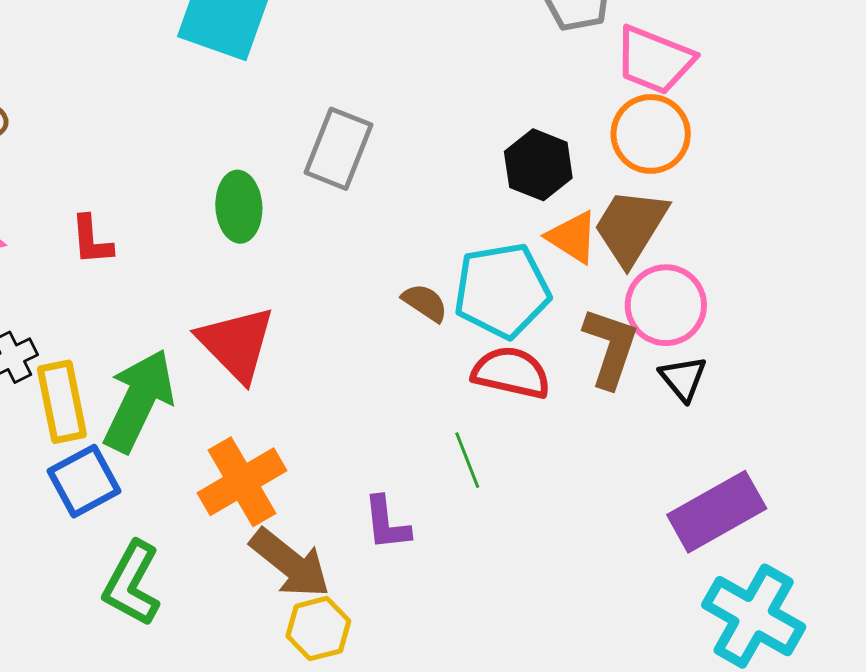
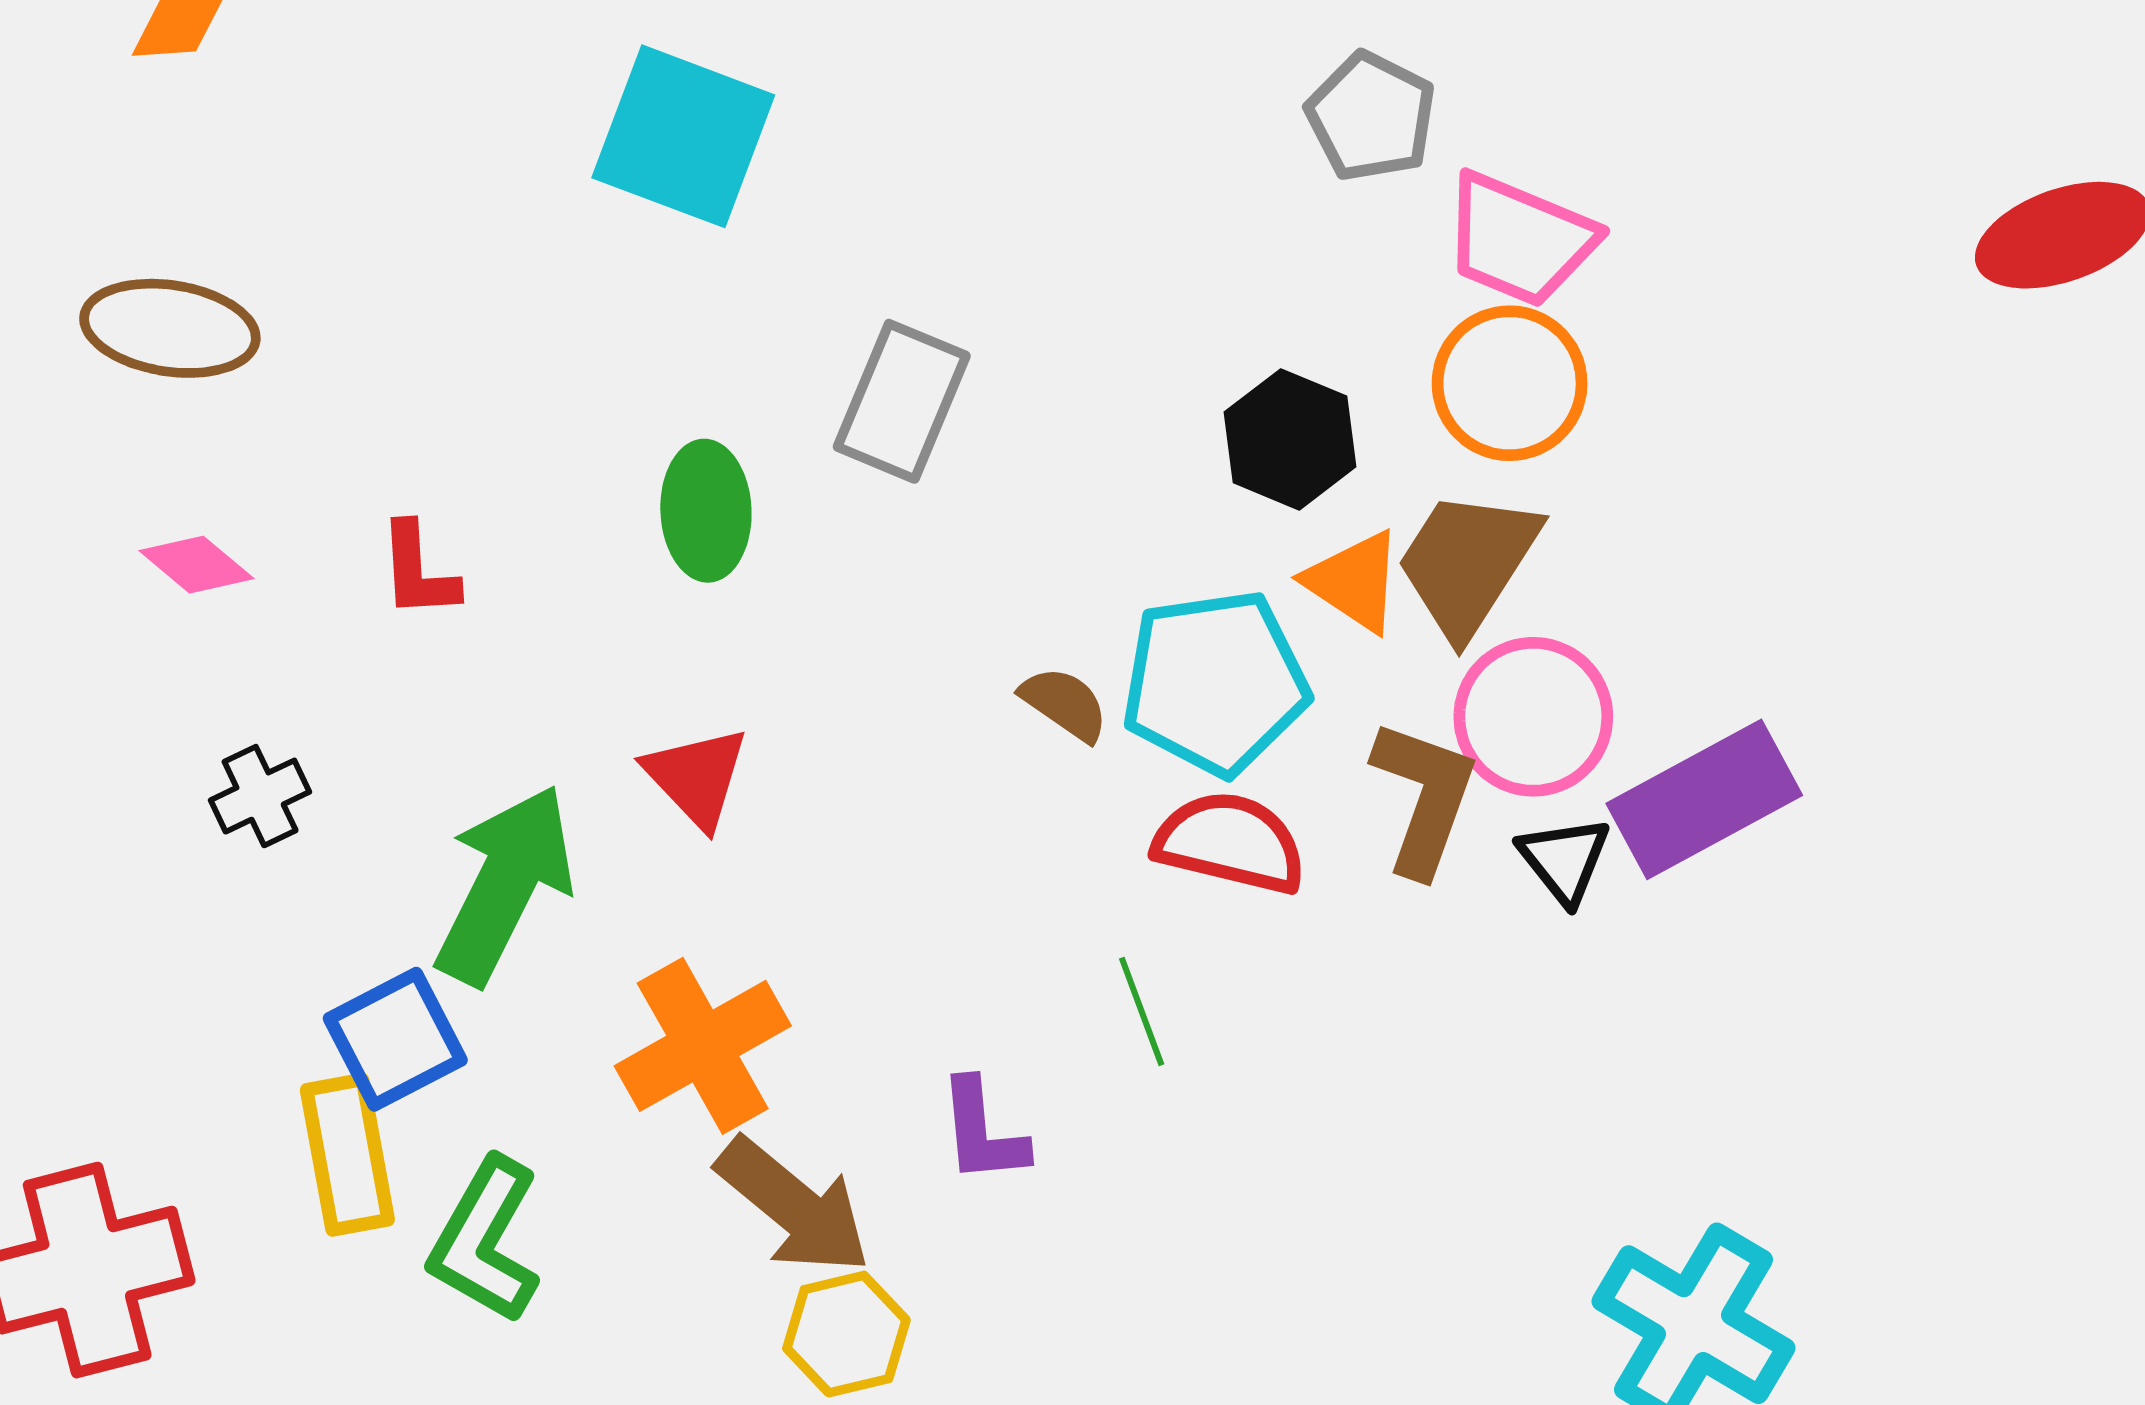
red triangle: (236, 344) -> (697, 777), size x0.7
yellow rectangle: (62, 402) -> (347, 1155), moved
purple rectangle: (717, 512) -> (1704, 799), moved

